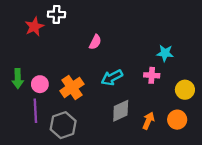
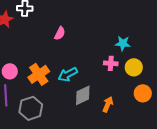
cyan arrow: (112, 78) -> (68, 74), moved
yellow circle: (185, 90) -> (134, 67), moved
orange circle: (177, 120) -> (143, 93), moved

